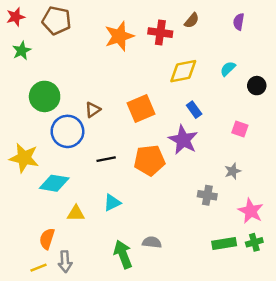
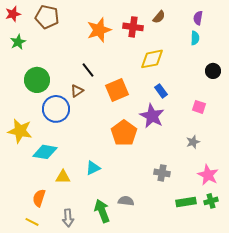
cyan semicircle: (228, 69) -> (195, 38), moved, turned 136
black line: (106, 159) -> (88, 70), moved, turned 63
orange pentagon: (149, 160) -> (124, 133), turned -30
gray cross: (207, 195) -> (162, 173), moved
gray arrow: (65, 262) -> (68, 218), moved
yellow line: (39, 268) -> (32, 222), turned 48

